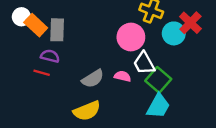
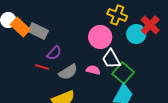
gray rectangle: (57, 30) -> (38, 31), turned -66
purple semicircle: (50, 56) -> (54, 53), moved, turned 119
red line: (42, 73) -> (42, 67), moved

